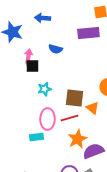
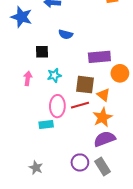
purple rectangle: (88, 33) -> (99, 57), moved
pink arrow: (28, 56) -> (28, 78), moved
orange star: (77, 139) -> (102, 117), moved

